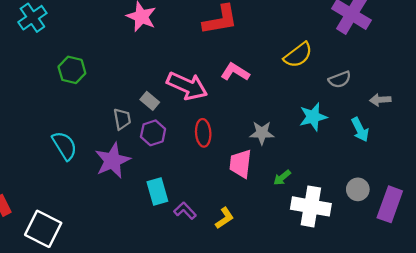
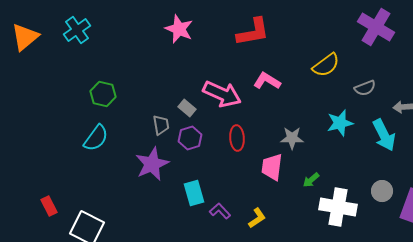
green hexagon: (72, 70) -> (103, 94), moved
cyan arrow: (360, 130) -> (384, 135), size x1.4
cyan semicircle: (64, 146) -> (96, 138), moved, turned 68

